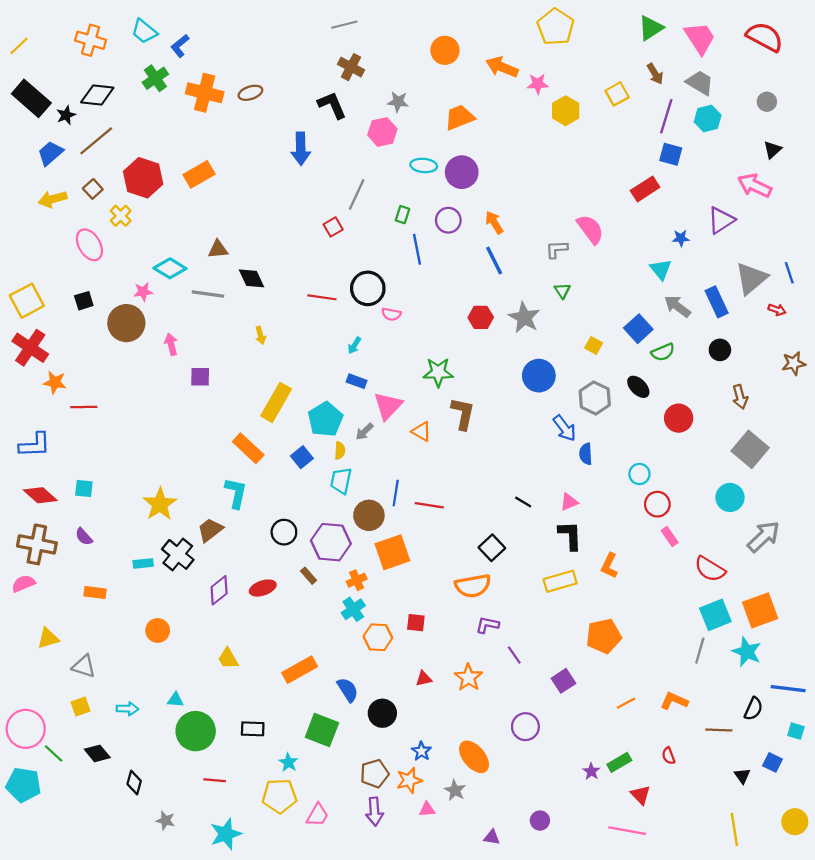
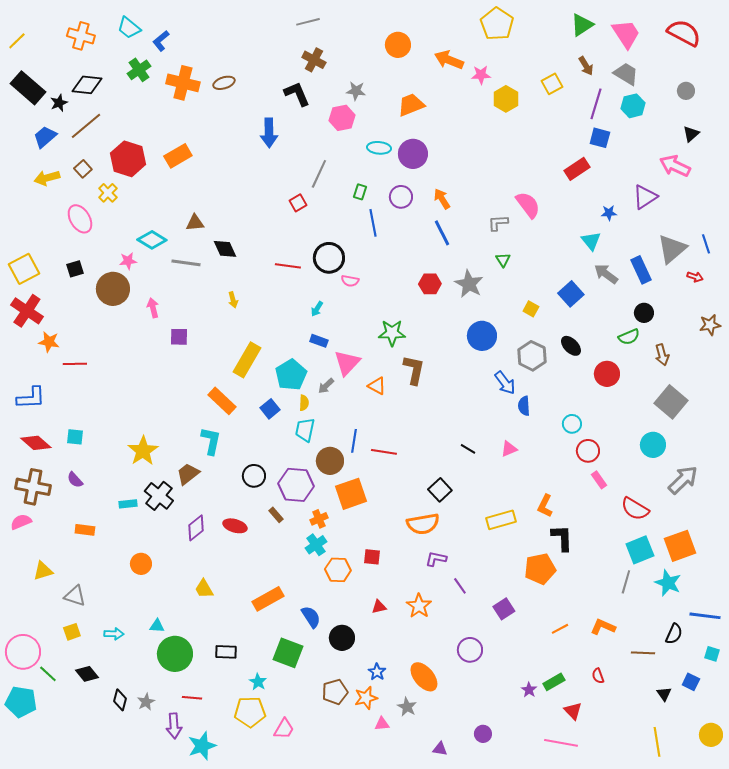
green semicircle: (663, 352) -> (629, 337), moved
black L-shape: (570, 535) -> (562, 538), moved
red ellipse: (263, 588) -> (235, 526), turned 35
purple arrow: (374, 812) -> (174, 726), moved
gray star: (165, 821) -> (146, 702), moved, turned 30

